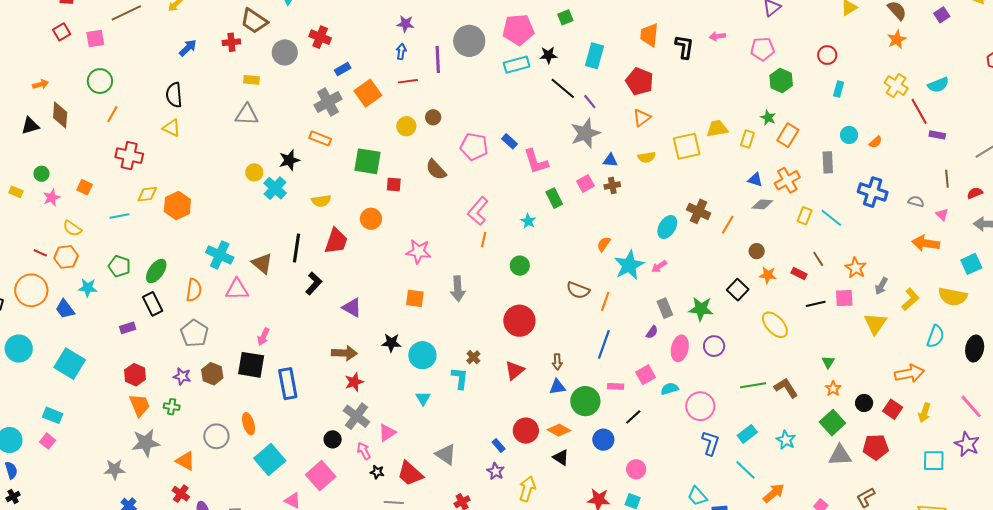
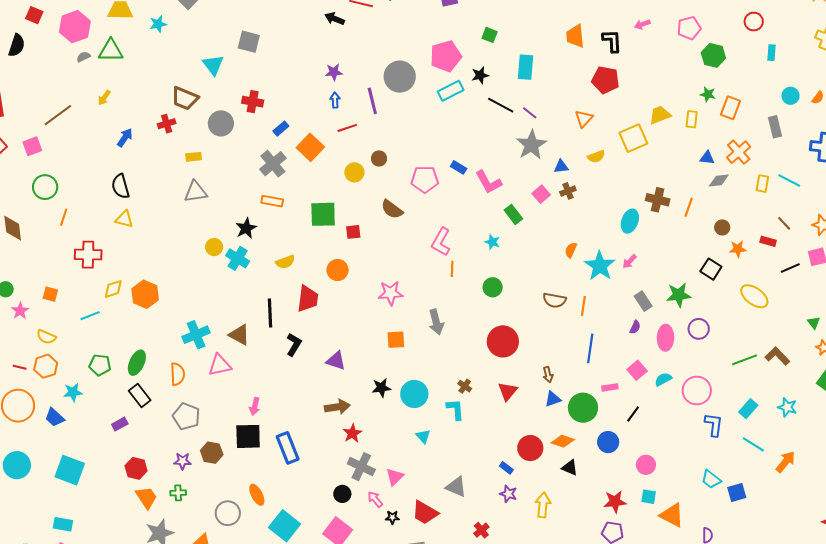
green square: (565, 17) -> (490, 35), turned -35
red pentagon: (640, 81) -> (605, 80), moved
cyan cross: (220, 255) -> (196, 335), turned -36

